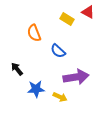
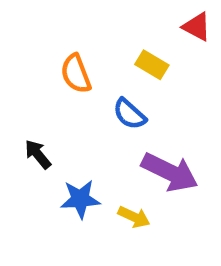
yellow rectangle: (67, 19) -> (152, 65), moved
purple arrow: (76, 77) -> (170, 172), turned 35

